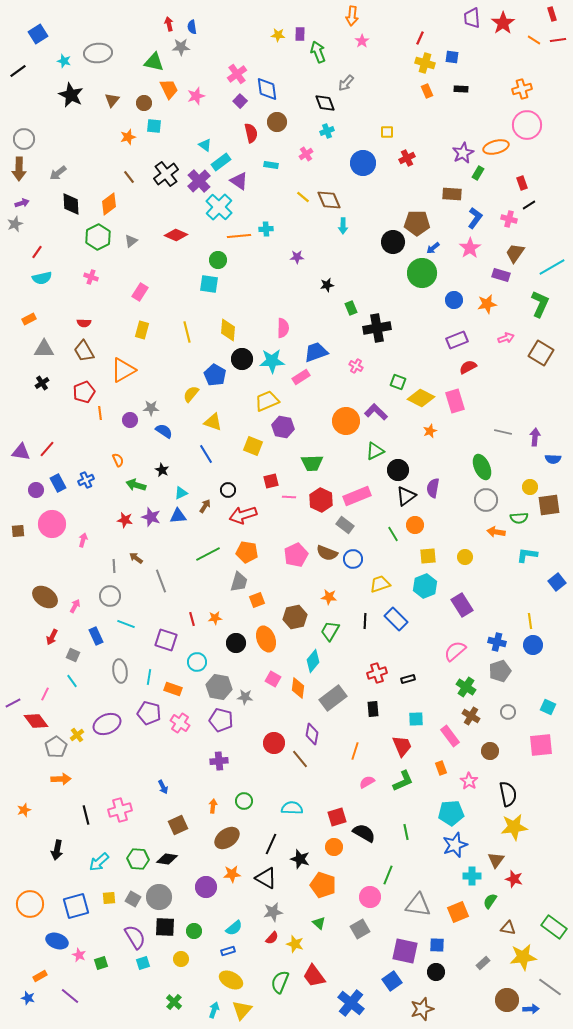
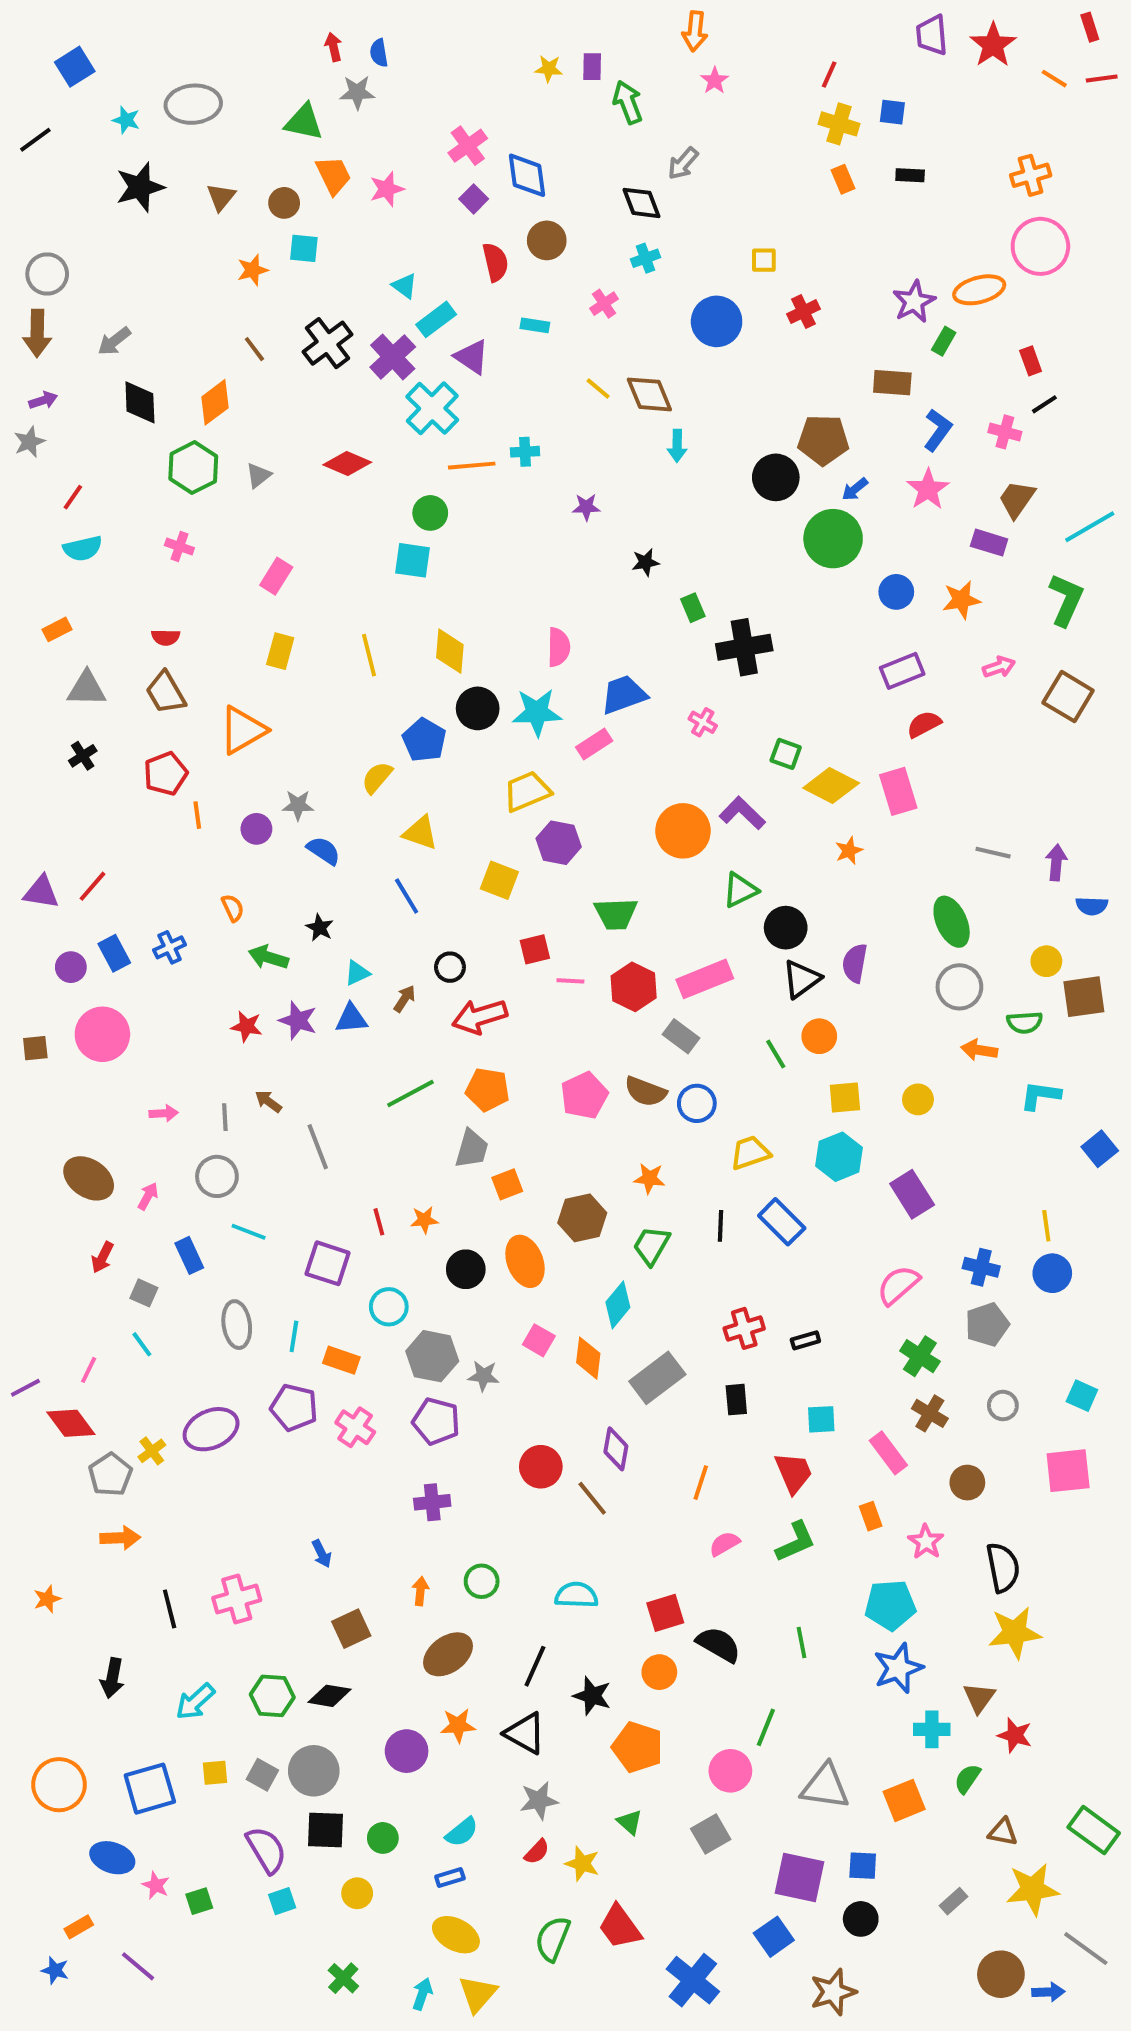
black star: (71, 95) -> (140, 187), turned 30
pink arrow: (83, 540) -> (164, 1113), moved, turned 72

